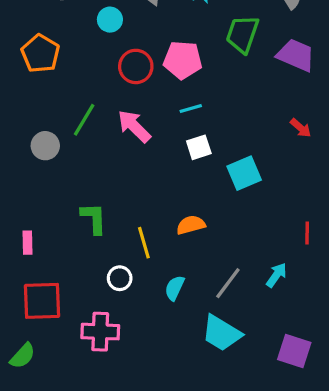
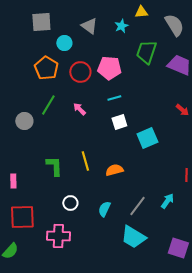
orange pentagon: (40, 54) -> (46, 68), moved
pink arrow: (134, 126) -> (79, 109), size x0.6
yellow line: (144, 243) -> (85, 161), moved

